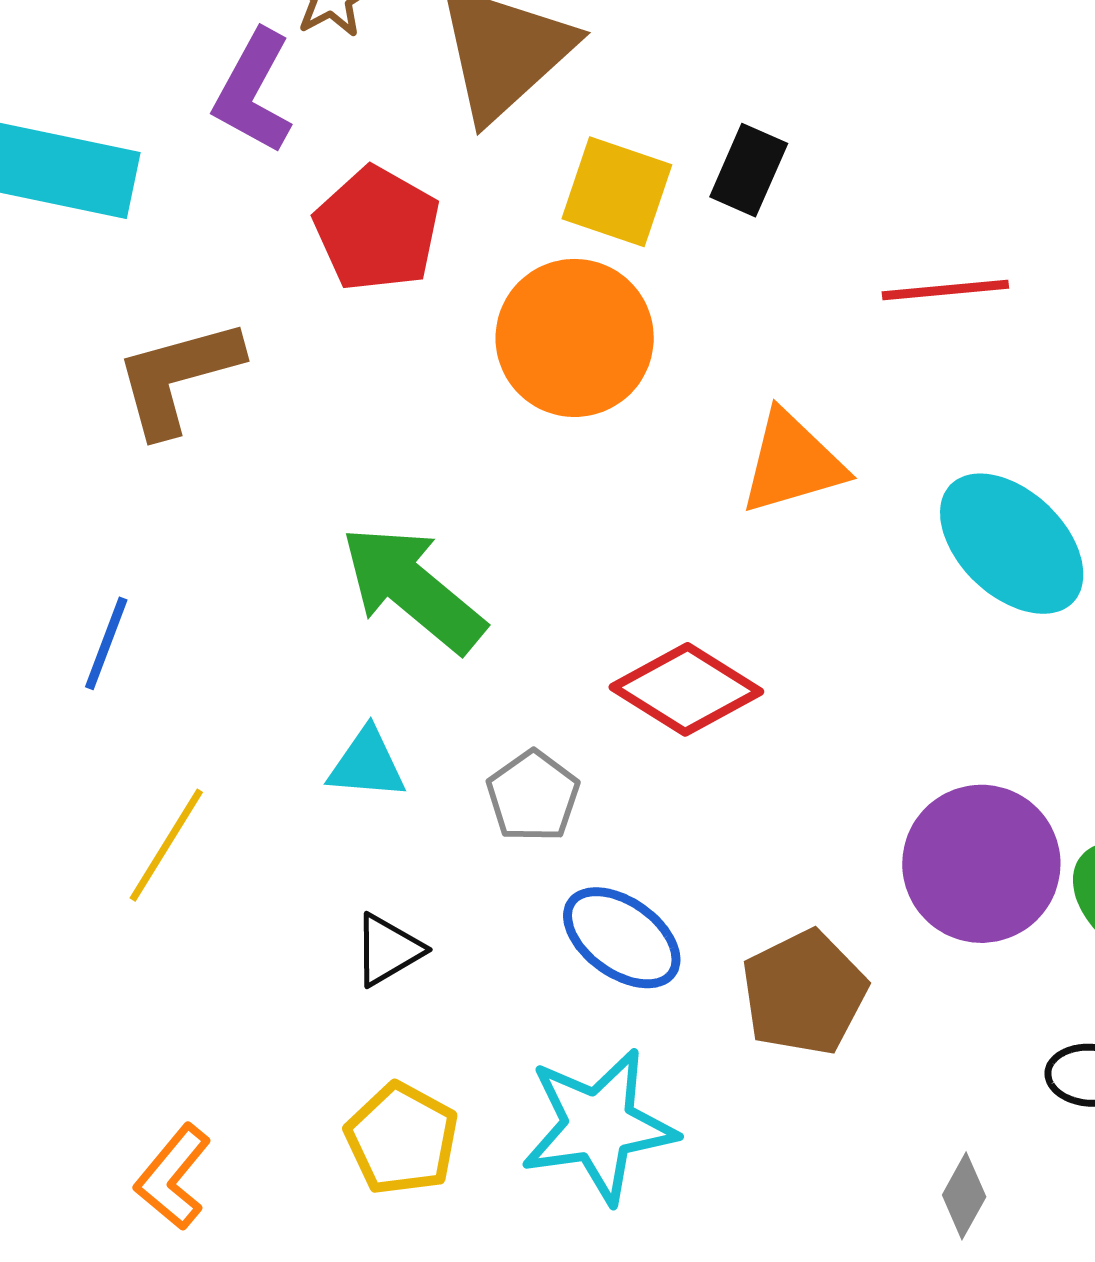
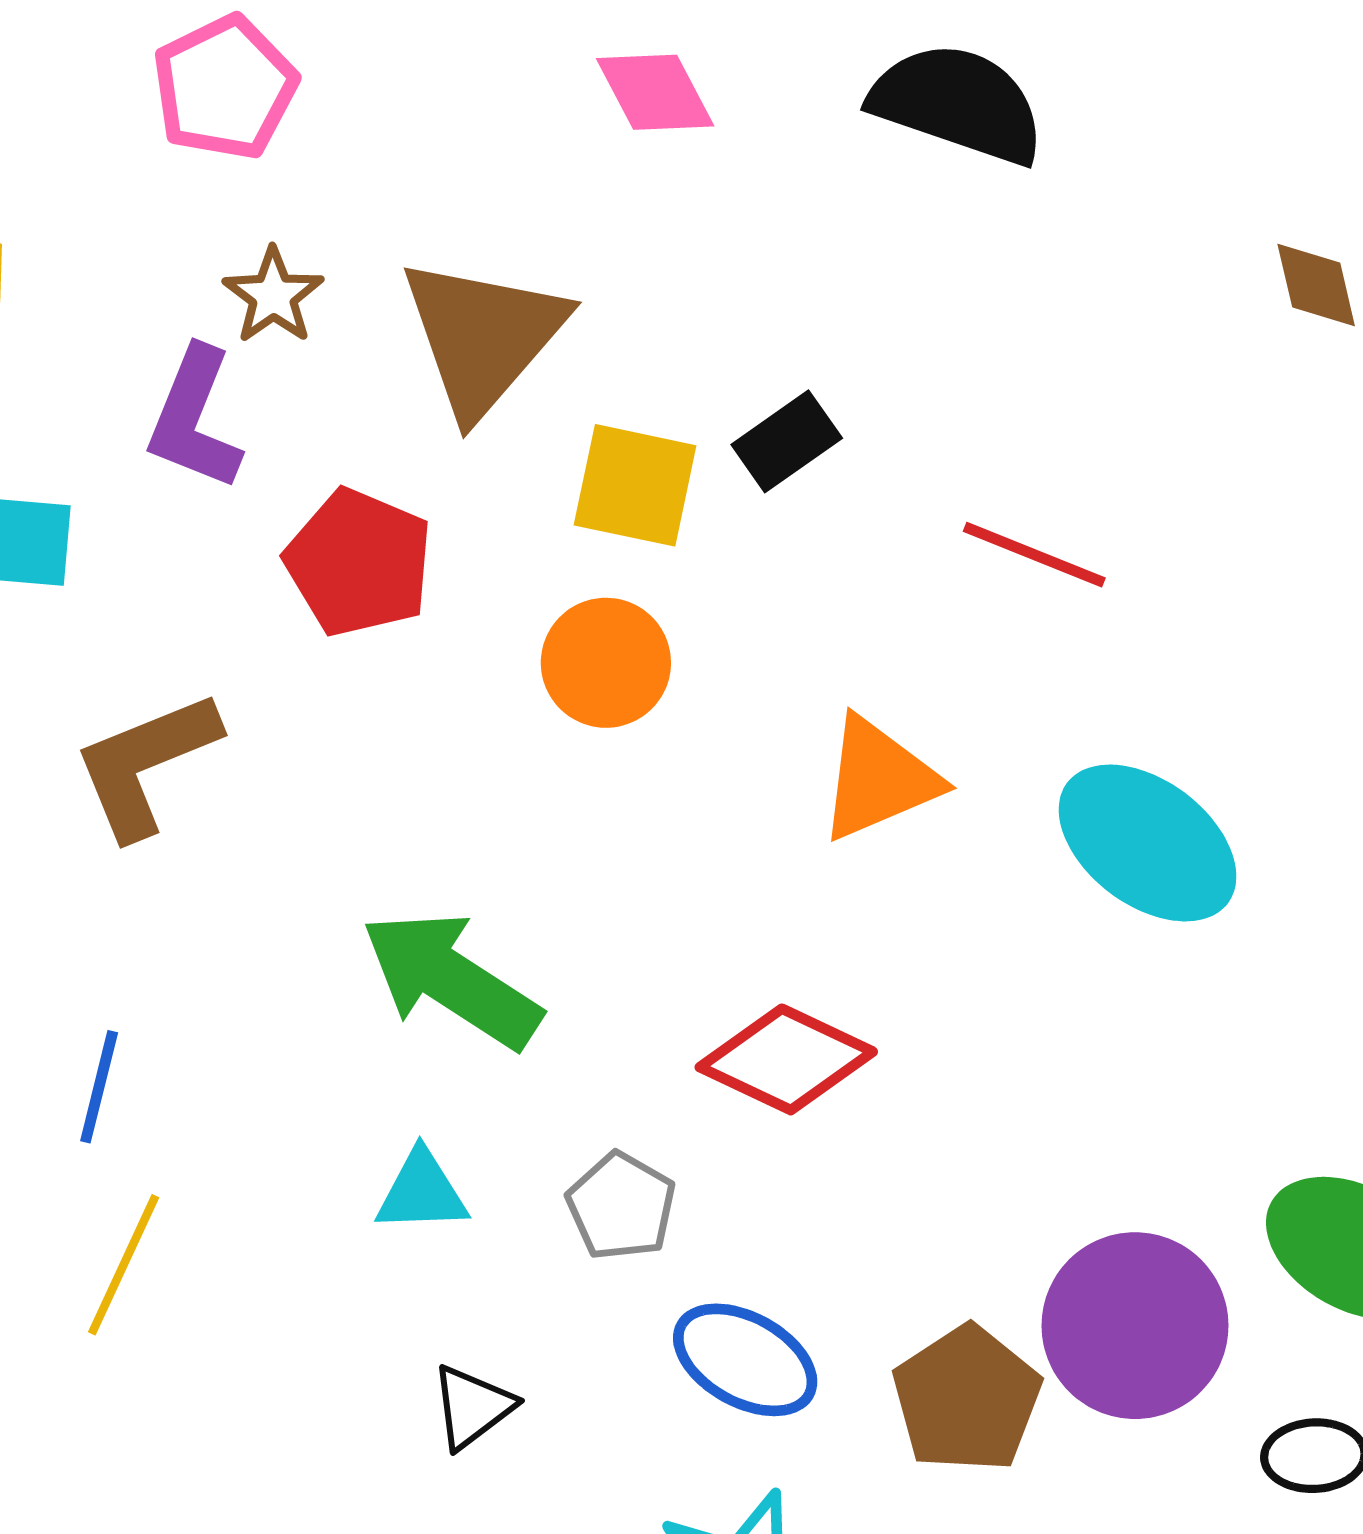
black rectangle: (749, 170) -> (787, 441), turned 38
red line: (945, 290) -> (1034, 555), turned 34
orange circle: (575, 338) -> (606, 663), size x0.7
yellow line: (166, 845) -> (124, 1265), moved
purple circle: (981, 864) -> (1135, 1326), moved

